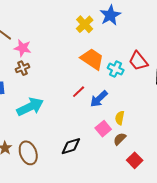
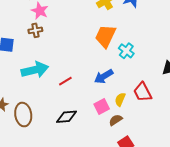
orange trapezoid: (92, 59) -> (105, 36), turned -110
red trapezoid: (138, 61) -> (143, 92), moved
red line: (79, 92) -> (65, 81), moved

